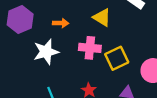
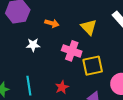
white star: (46, 52) -> (33, 45), size x0.6

